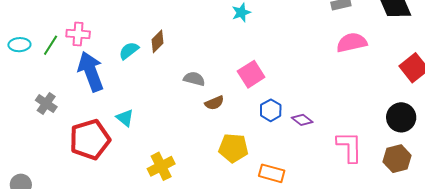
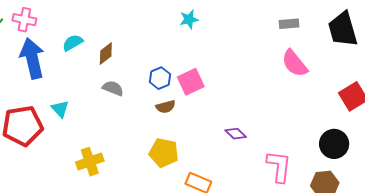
brown diamond: (157, 41) -> (106, 54), moved
pink semicircle: (352, 43) -> (295, 63), turned -124
gray semicircle: (194, 79) -> (113, 88), moved
brown semicircle: (214, 103) -> (166, 107), moved
blue hexagon: (271, 110) -> (160, 78), moved

